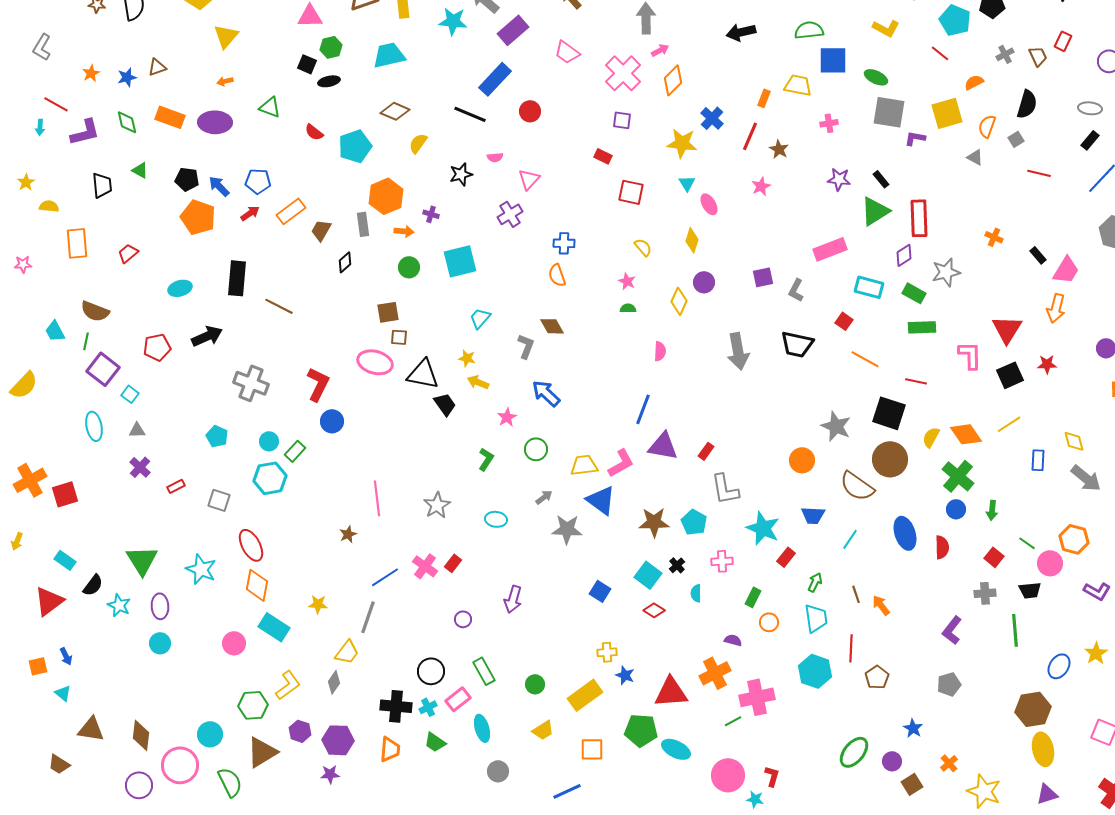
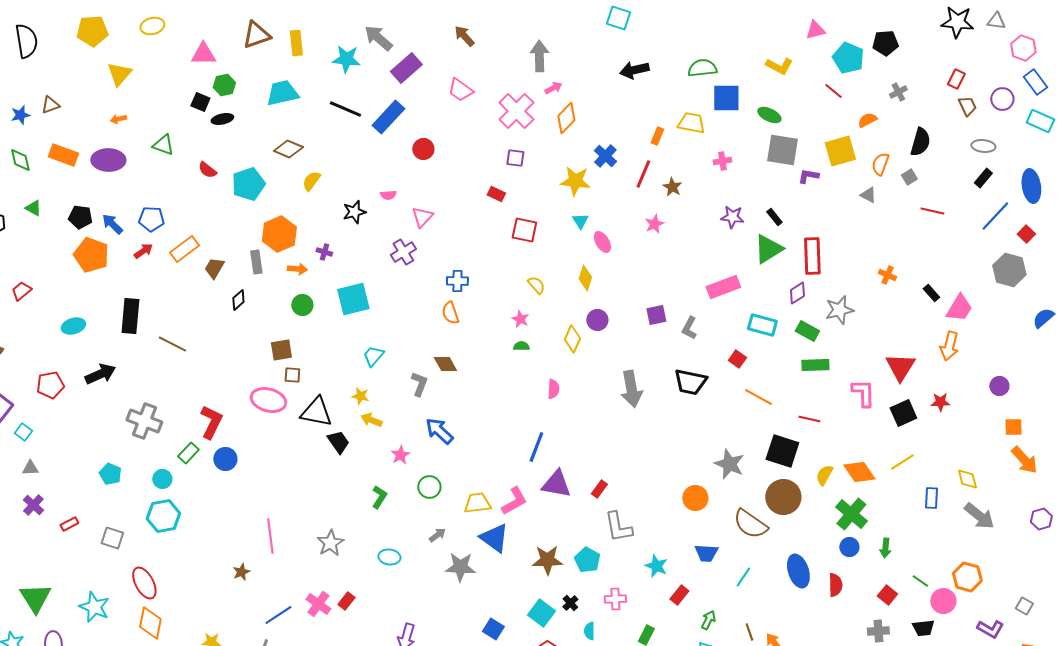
brown trapezoid: (1038, 56) -> (967, 106), moved
black line: (470, 114) -> (345, 109), moved
green rectangle: (295, 451) -> (188, 453), moved
cyan star: (763, 528) -> (656, 566), size x0.7

